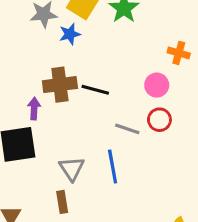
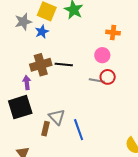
gray line: (127, 129) -> (97, 81), moved
blue line: (113, 166) -> (79, 130), moved
brown rectangle: (62, 202) -> (45, 129), moved, turned 32

